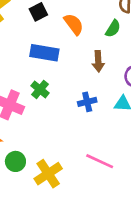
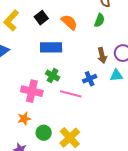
brown arrow: (98, 61) -> (102, 55), moved
pink line: (100, 161) -> (71, 94), moved

